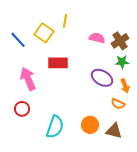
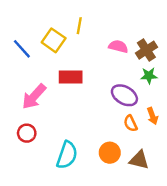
pink arrow: (28, 79) -> (34, 96), turned -115
orange arrow: (125, 86) -> (153, 116), moved
orange semicircle: (118, 104) -> (131, 123), moved, turned 40

